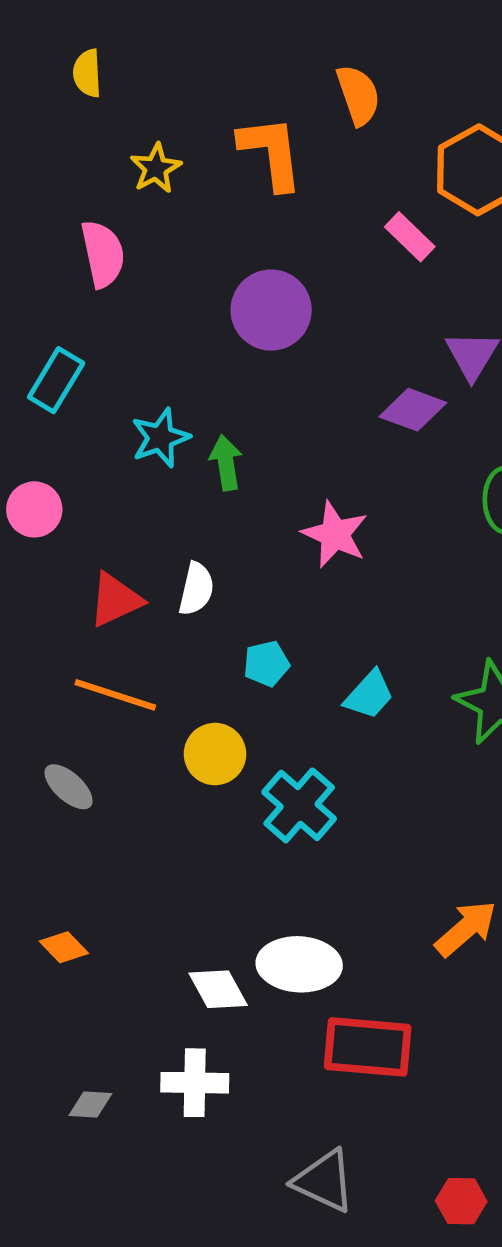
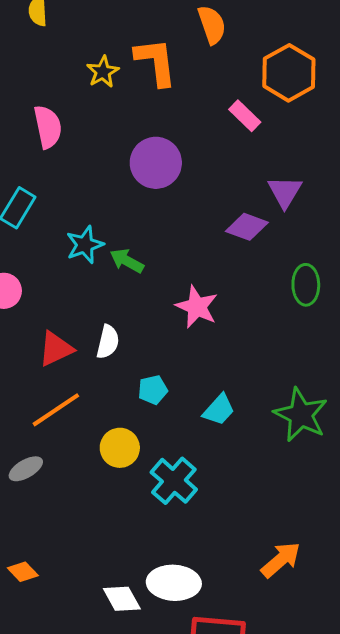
yellow star: (156, 168) -> (103, 72), moved
green arrow: (226, 463) -> (127, 261), turned -52
orange line: (115, 695) -> (56, 410), turned -52
gray ellipse: (69, 787) -> (26, 469), turned -72

